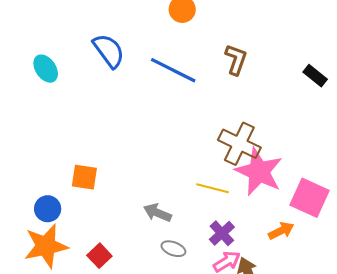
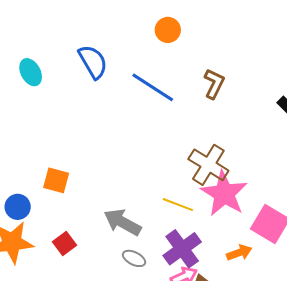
gray arrow: (157, 213) -> (123, 222), size x1.4
purple cross: (222, 233) -> (182, 249), size x1.5
red square: (99, 256) -> (65, 244), moved

